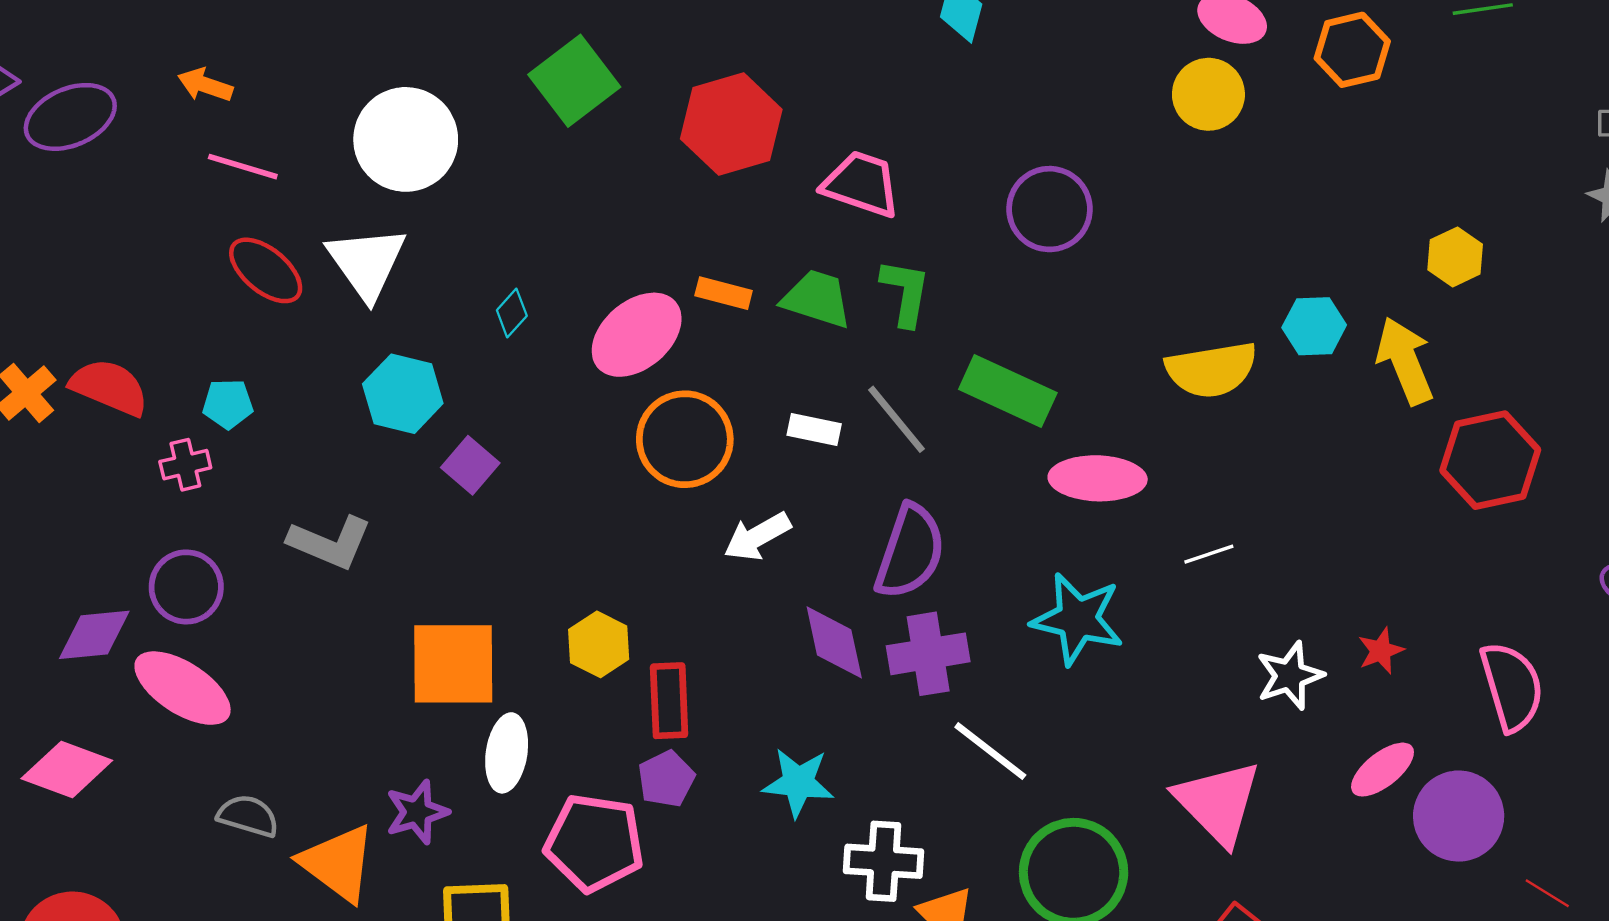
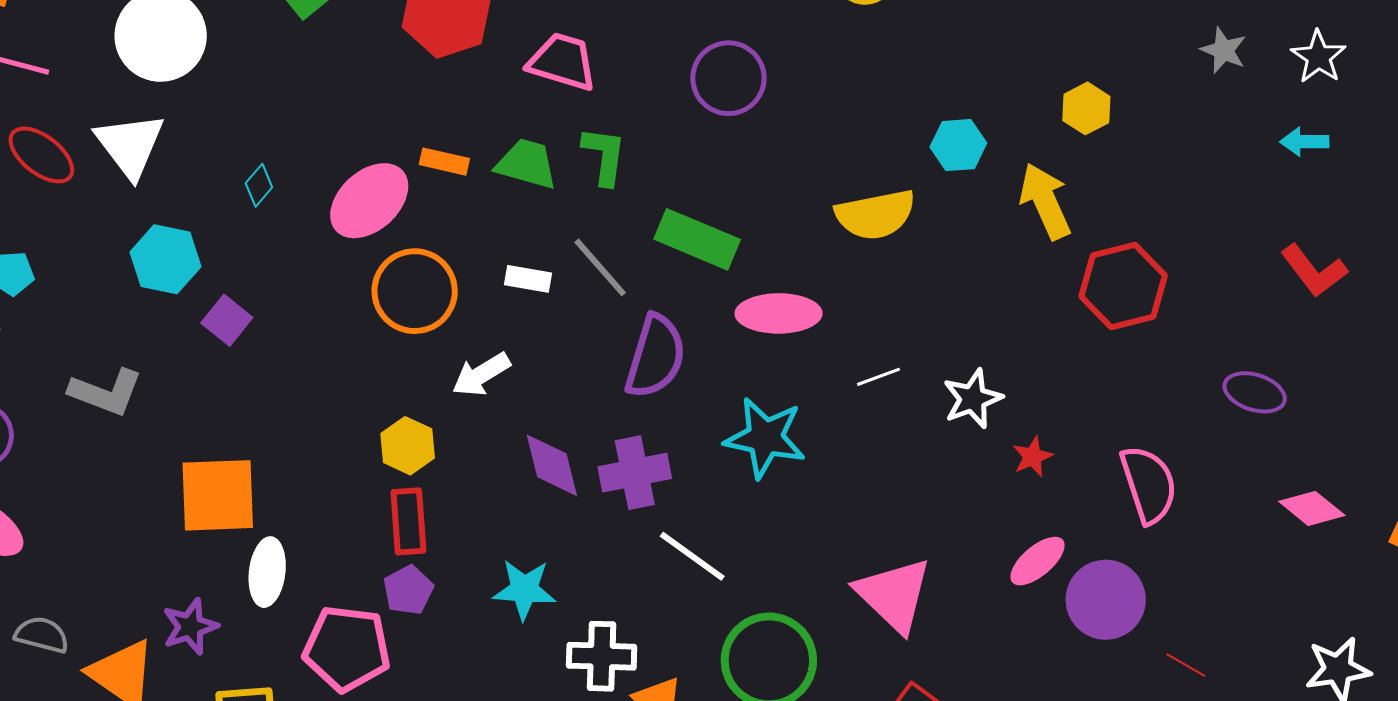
cyan hexagon: (1314, 326) -> (958, 145), moved
purple semicircle: (910, 552) -> (655, 356), moved
yellow hexagon: (599, 644) -> (408, 446), moved
white star: (1290, 676) -> (973, 399), moved

